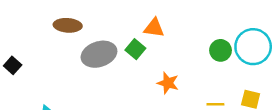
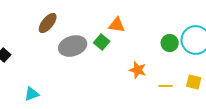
brown ellipse: (68, 25) -> (48, 23), turned -55
orange star: (168, 83) -> (138, 70), moved

